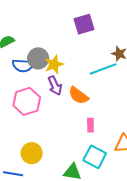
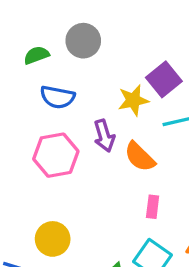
purple square: (84, 24) -> (164, 79), moved, turned -30
gray circle: (38, 58) -> (83, 41), moved
yellow star: (54, 64) -> (133, 100), moved

